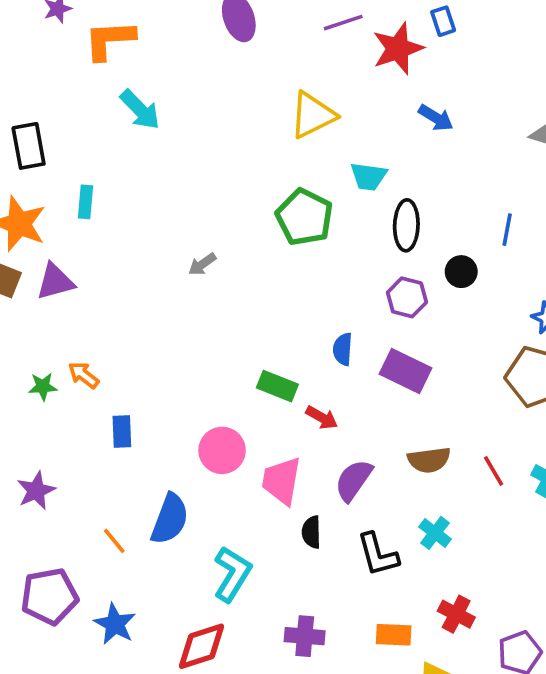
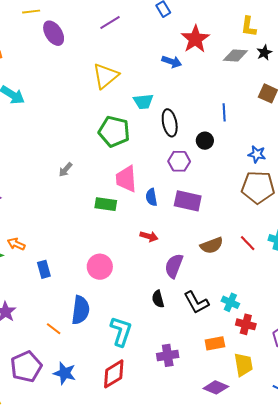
red star: (398, 49) -> (195, 39), moved
green rectangle: (277, 386) -> (106, 204), moved
pink trapezoid: (281, 481) -> (126, 179), moved
cyan cross: (435, 533) -> (230, 302), moved

